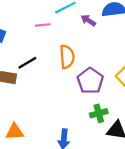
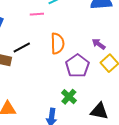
purple arrow: (88, 20) -> (99, 44), moved
green cross: (99, 113) -> (69, 97), moved, turned -35

